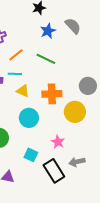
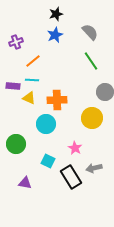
blue star: (48, 31) -> (55, 35), moved
green line: (46, 59) -> (91, 61), moved, turned 30
yellow triangle: (23, 91) -> (29, 98), moved
orange cross: (52, 94) -> (57, 100), moved

